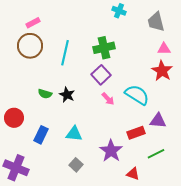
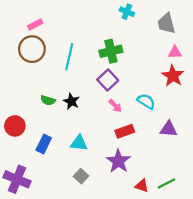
cyan semicircle: (137, 95) -> (146, 101), size x0.7
red rectangle: (136, 133) -> (125, 131), moved
green line: (156, 154) -> (166, 184), moved

